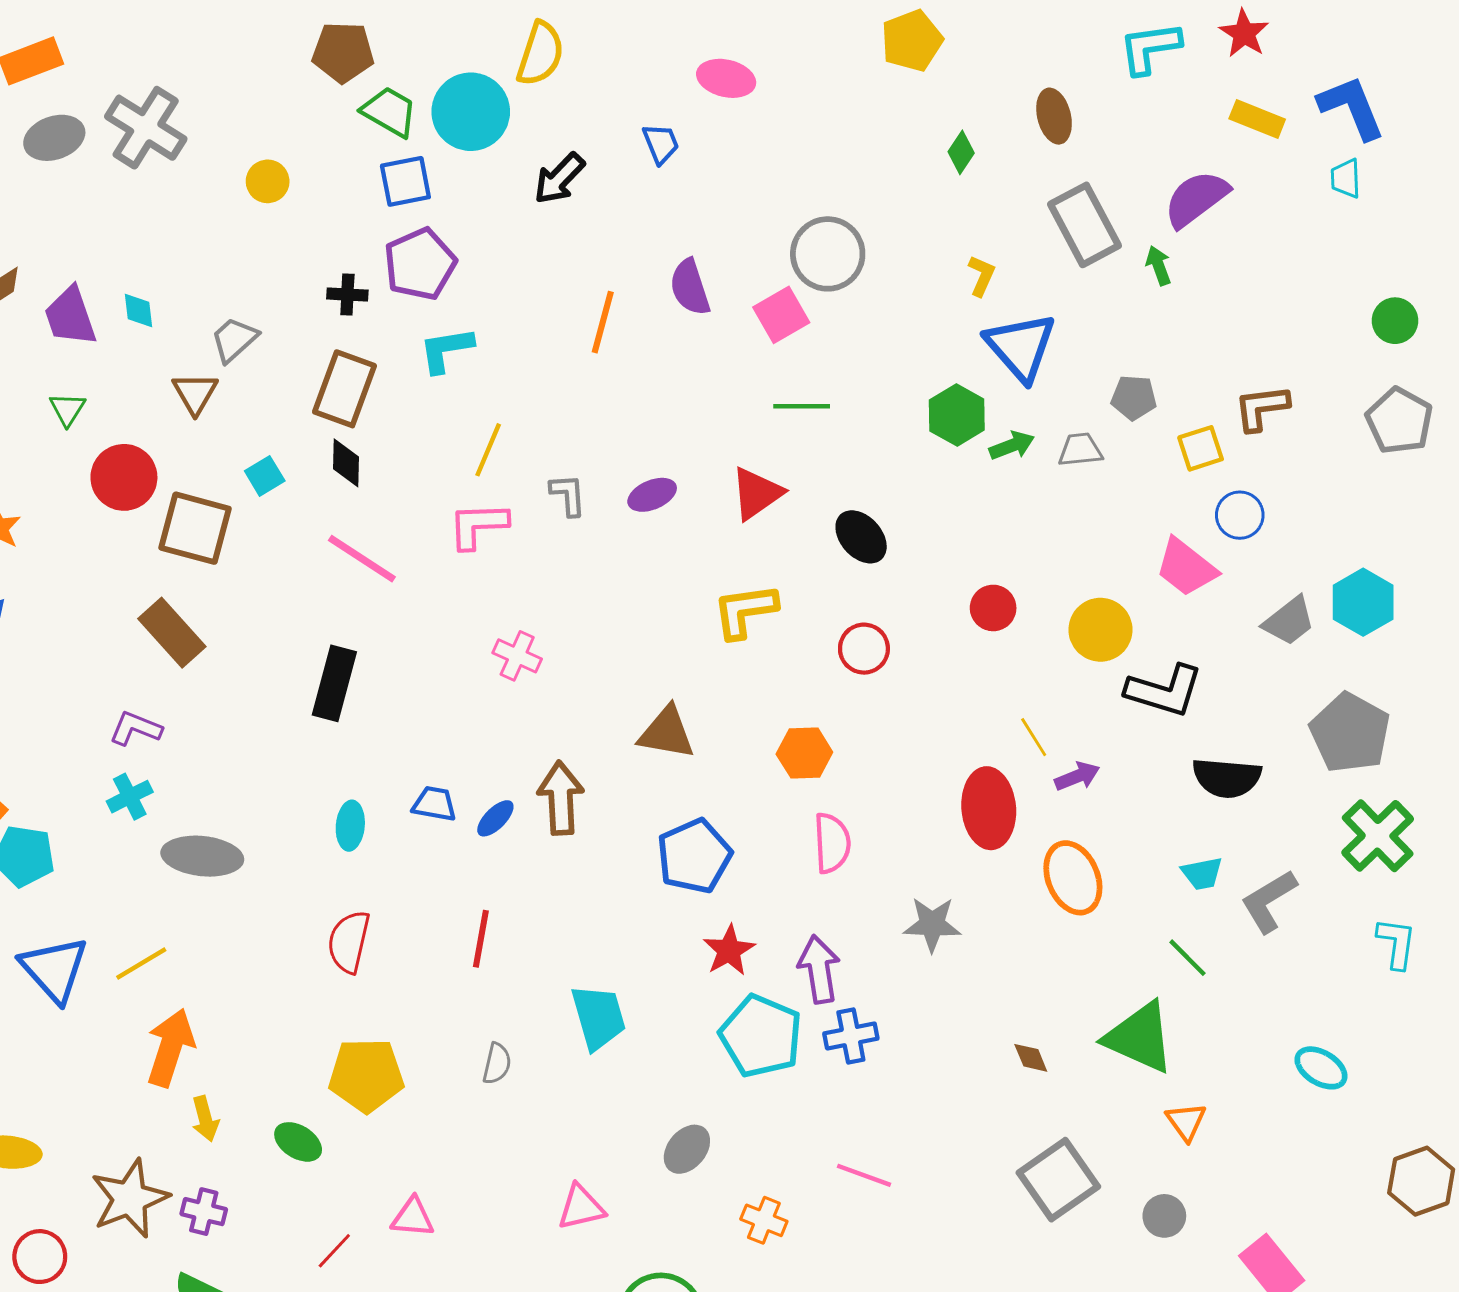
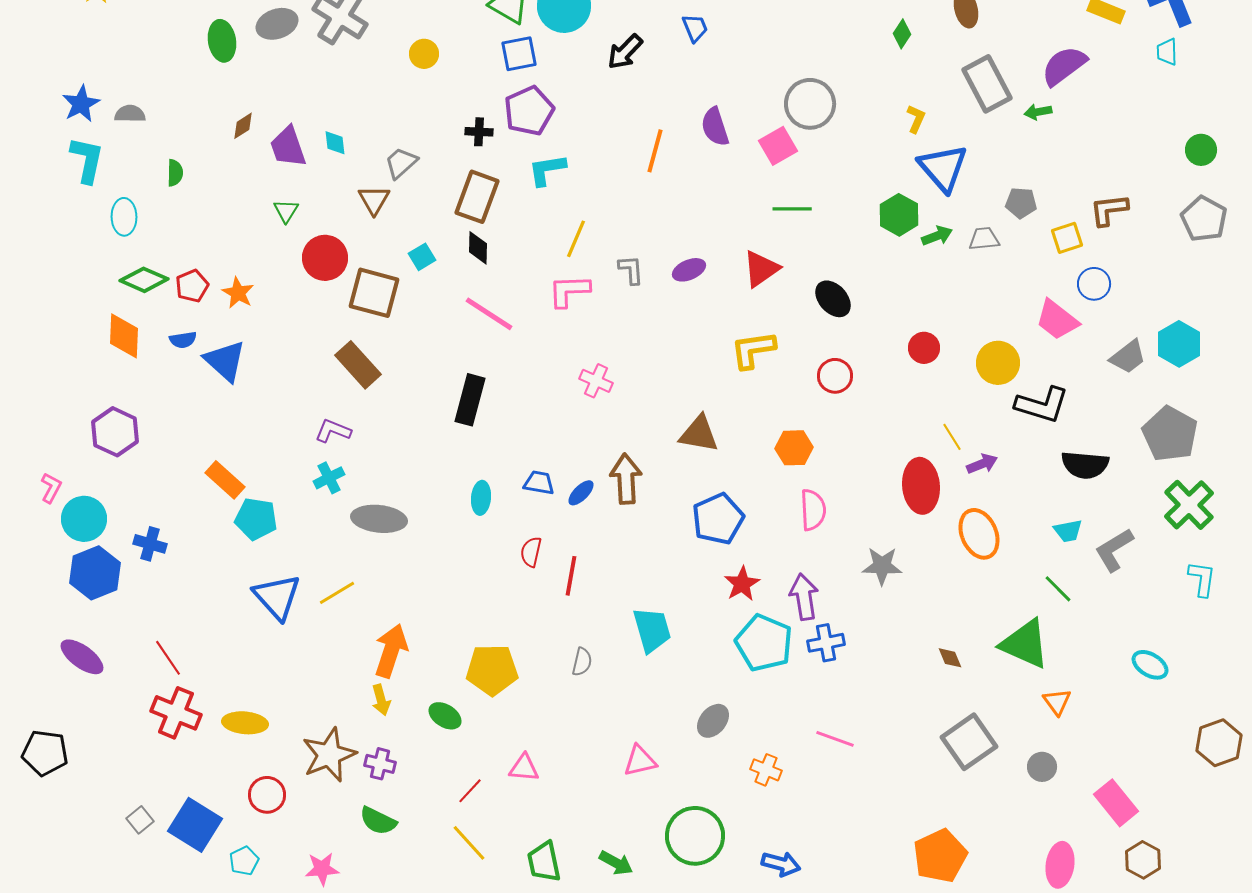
green arrow: (1159, 266) -> (1038, 112), turned -80
red semicircle: (349, 942) -> (531, 552), moved, size x0.7
orange arrow: (170, 1048) -> (391, 651), moved

